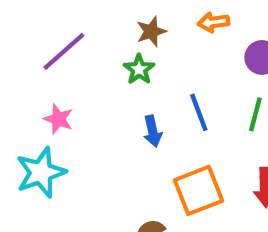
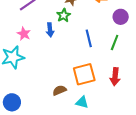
blue arrow: (153, 131) -> (50, 30), moved

